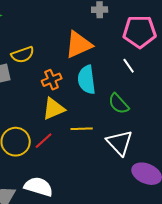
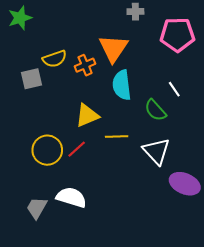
orange triangle: (79, 45) -> (113, 48), turned -32
white line: (129, 66) -> (174, 89), moved
orange cross: (52, 80) -> (85, 65), moved

